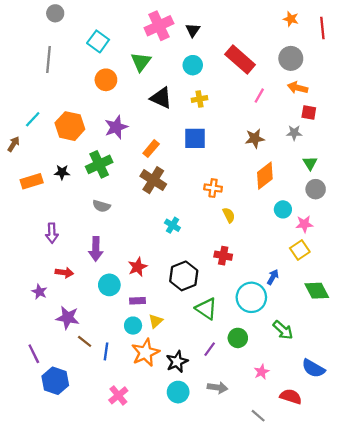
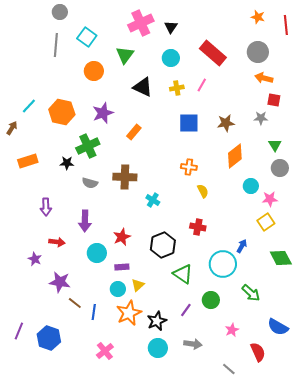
gray circle: (55, 13) -> (60, 12), moved
gray line: (48, 60) -> (56, 45), moved
pink line: (259, 96) -> (202, 85), moved
blue square: (195, 138) -> (189, 123), moved
black star: (62, 172) -> (67, 163), moved
brown cross: (153, 180) -> (125, 177), moved, turned -30
purple line: (34, 354) -> (19, 331), moved, turned 48
red semicircle: (291, 397) -> (258, 352), turned 48

